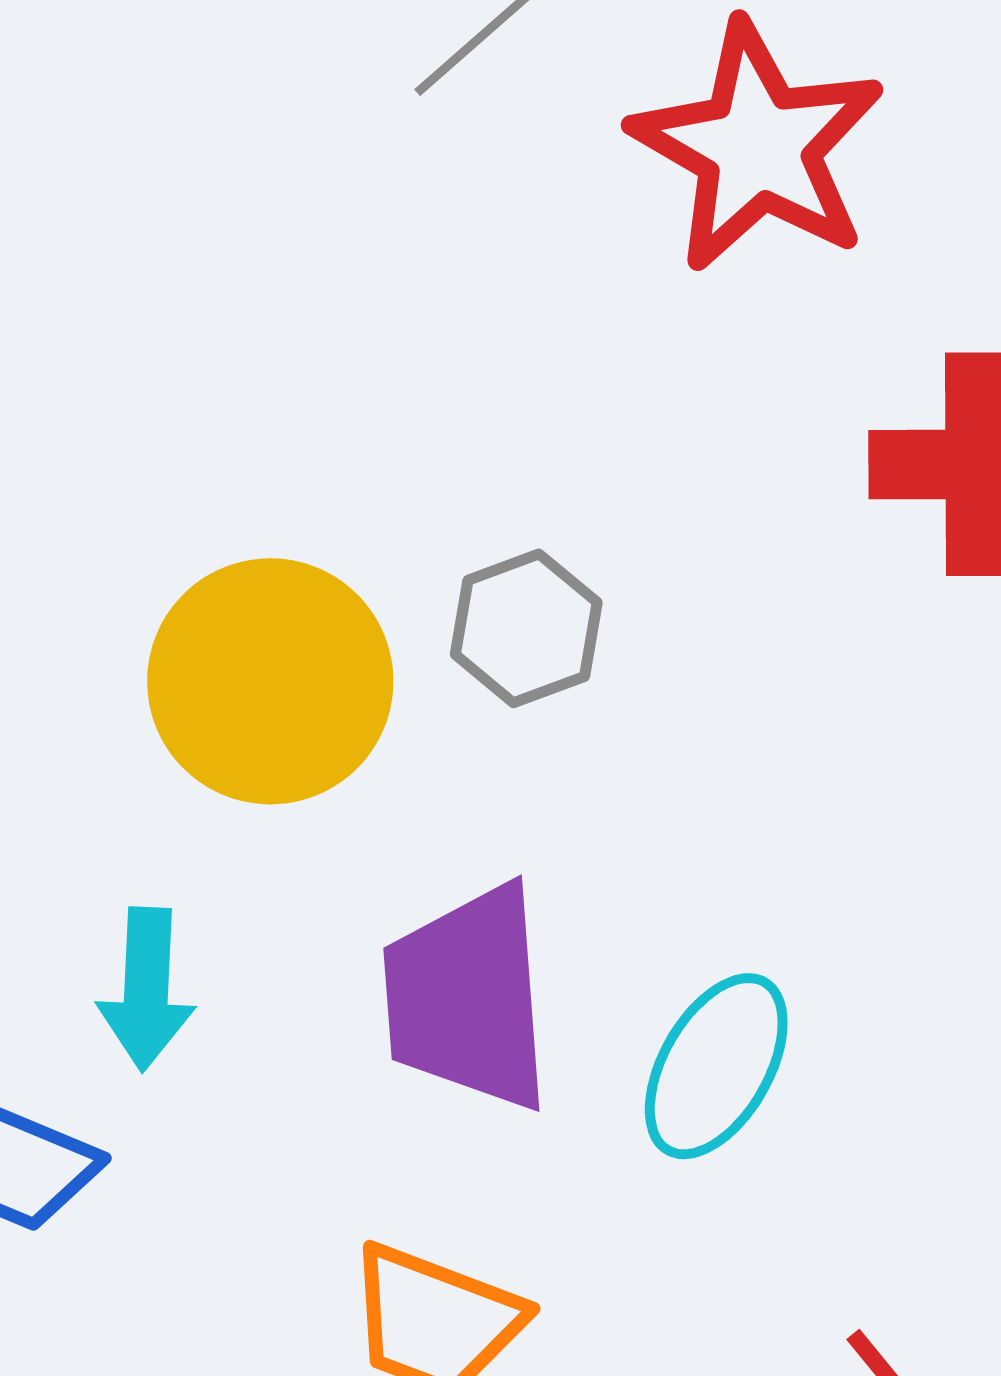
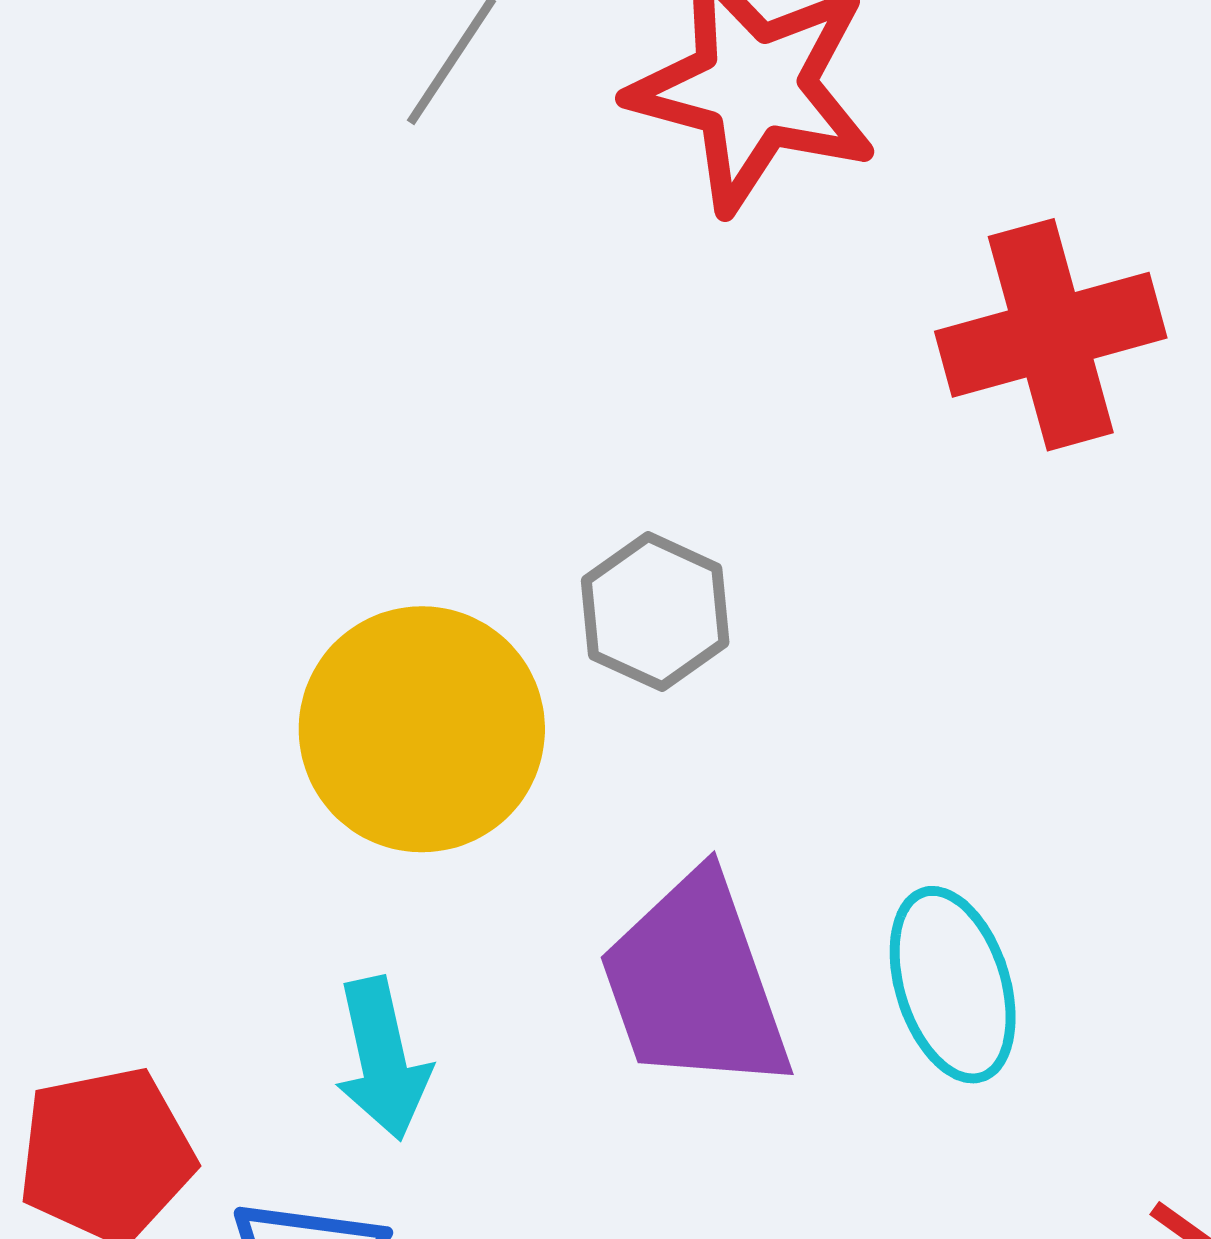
cyan ellipse: (716, 1066) -> (953, 985), turned -32

